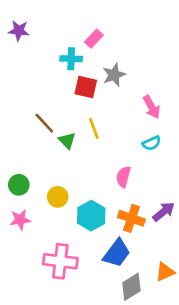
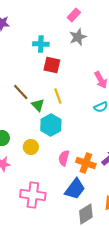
pink rectangle: (94, 39) -> (74, 15), moved
gray star: (114, 75) -> (78, 37), moved
pink semicircle: (123, 177) -> (64, 158), moved
cyan hexagon: (91, 216) -> (51, 125), moved

